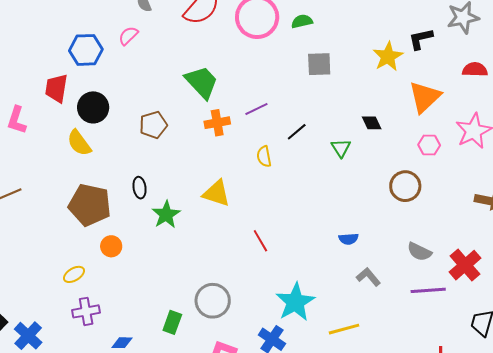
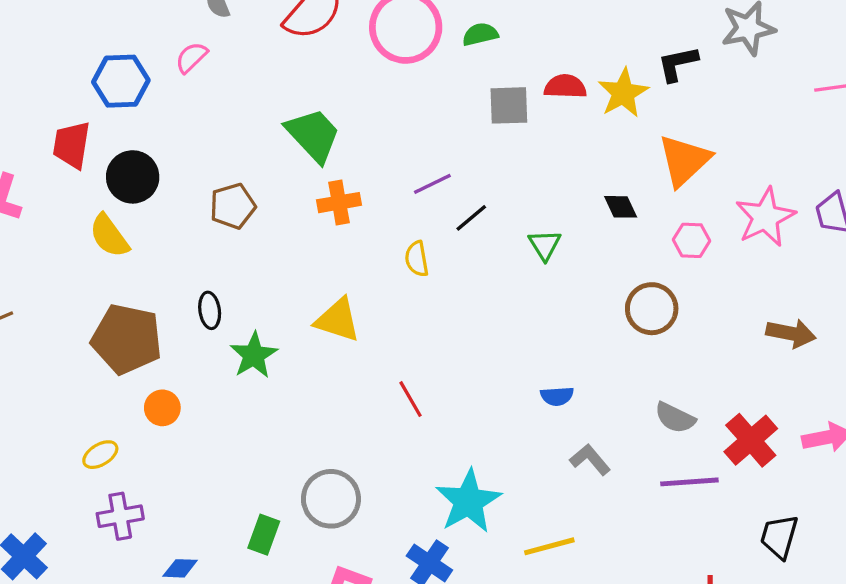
red semicircle: (475, 70) -> (565, 87), moved
purple line: (256, 109) -> (432, 184), moved
black diamond: (372, 123) -> (621, 207), moved

